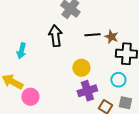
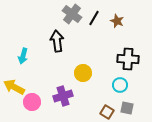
black line: (92, 35) -> (94, 18), moved, turned -56
brown star: (111, 37) -> (117, 21), moved
purple cross: (87, 91) -> (63, 96), moved

